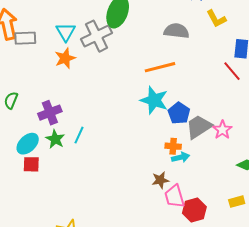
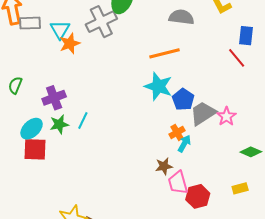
cyan triangle: (66, 32) -> (60, 30), moved
green star: (55, 139) -> (59, 124), turned 30
orange cross: (173, 146) -> (177, 132), turned -35
cyan arrow: (181, 157) -> (184, 144), turned -48
red square: (31, 164) -> (35, 149), size x1.4

